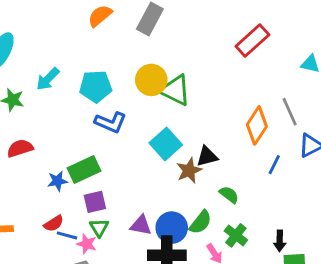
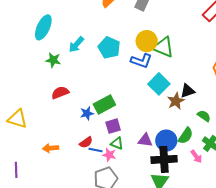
cyan pentagon: (96, 86) -> (109, 48), turned 30
blue L-shape: (111, 122) -> (141, 61), moved
green triangle: (99, 228) -> (117, 143), turned -32

